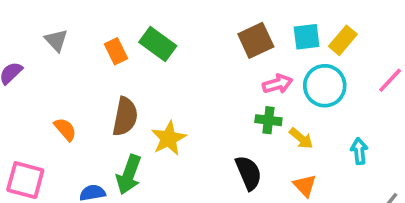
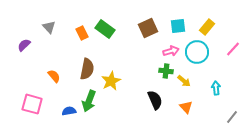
cyan square: (307, 37) -> (178, 26), moved
brown square: (256, 40) -> (148, 28), moved

